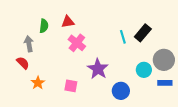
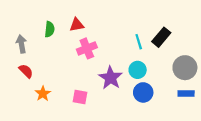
pink cross: (77, 43) -> (87, 48), turned 30
gray arrow: (29, 44) -> (21, 44), moved
cyan circle: (144, 70) -> (138, 70), moved
blue circle: (121, 91) -> (143, 92), moved

